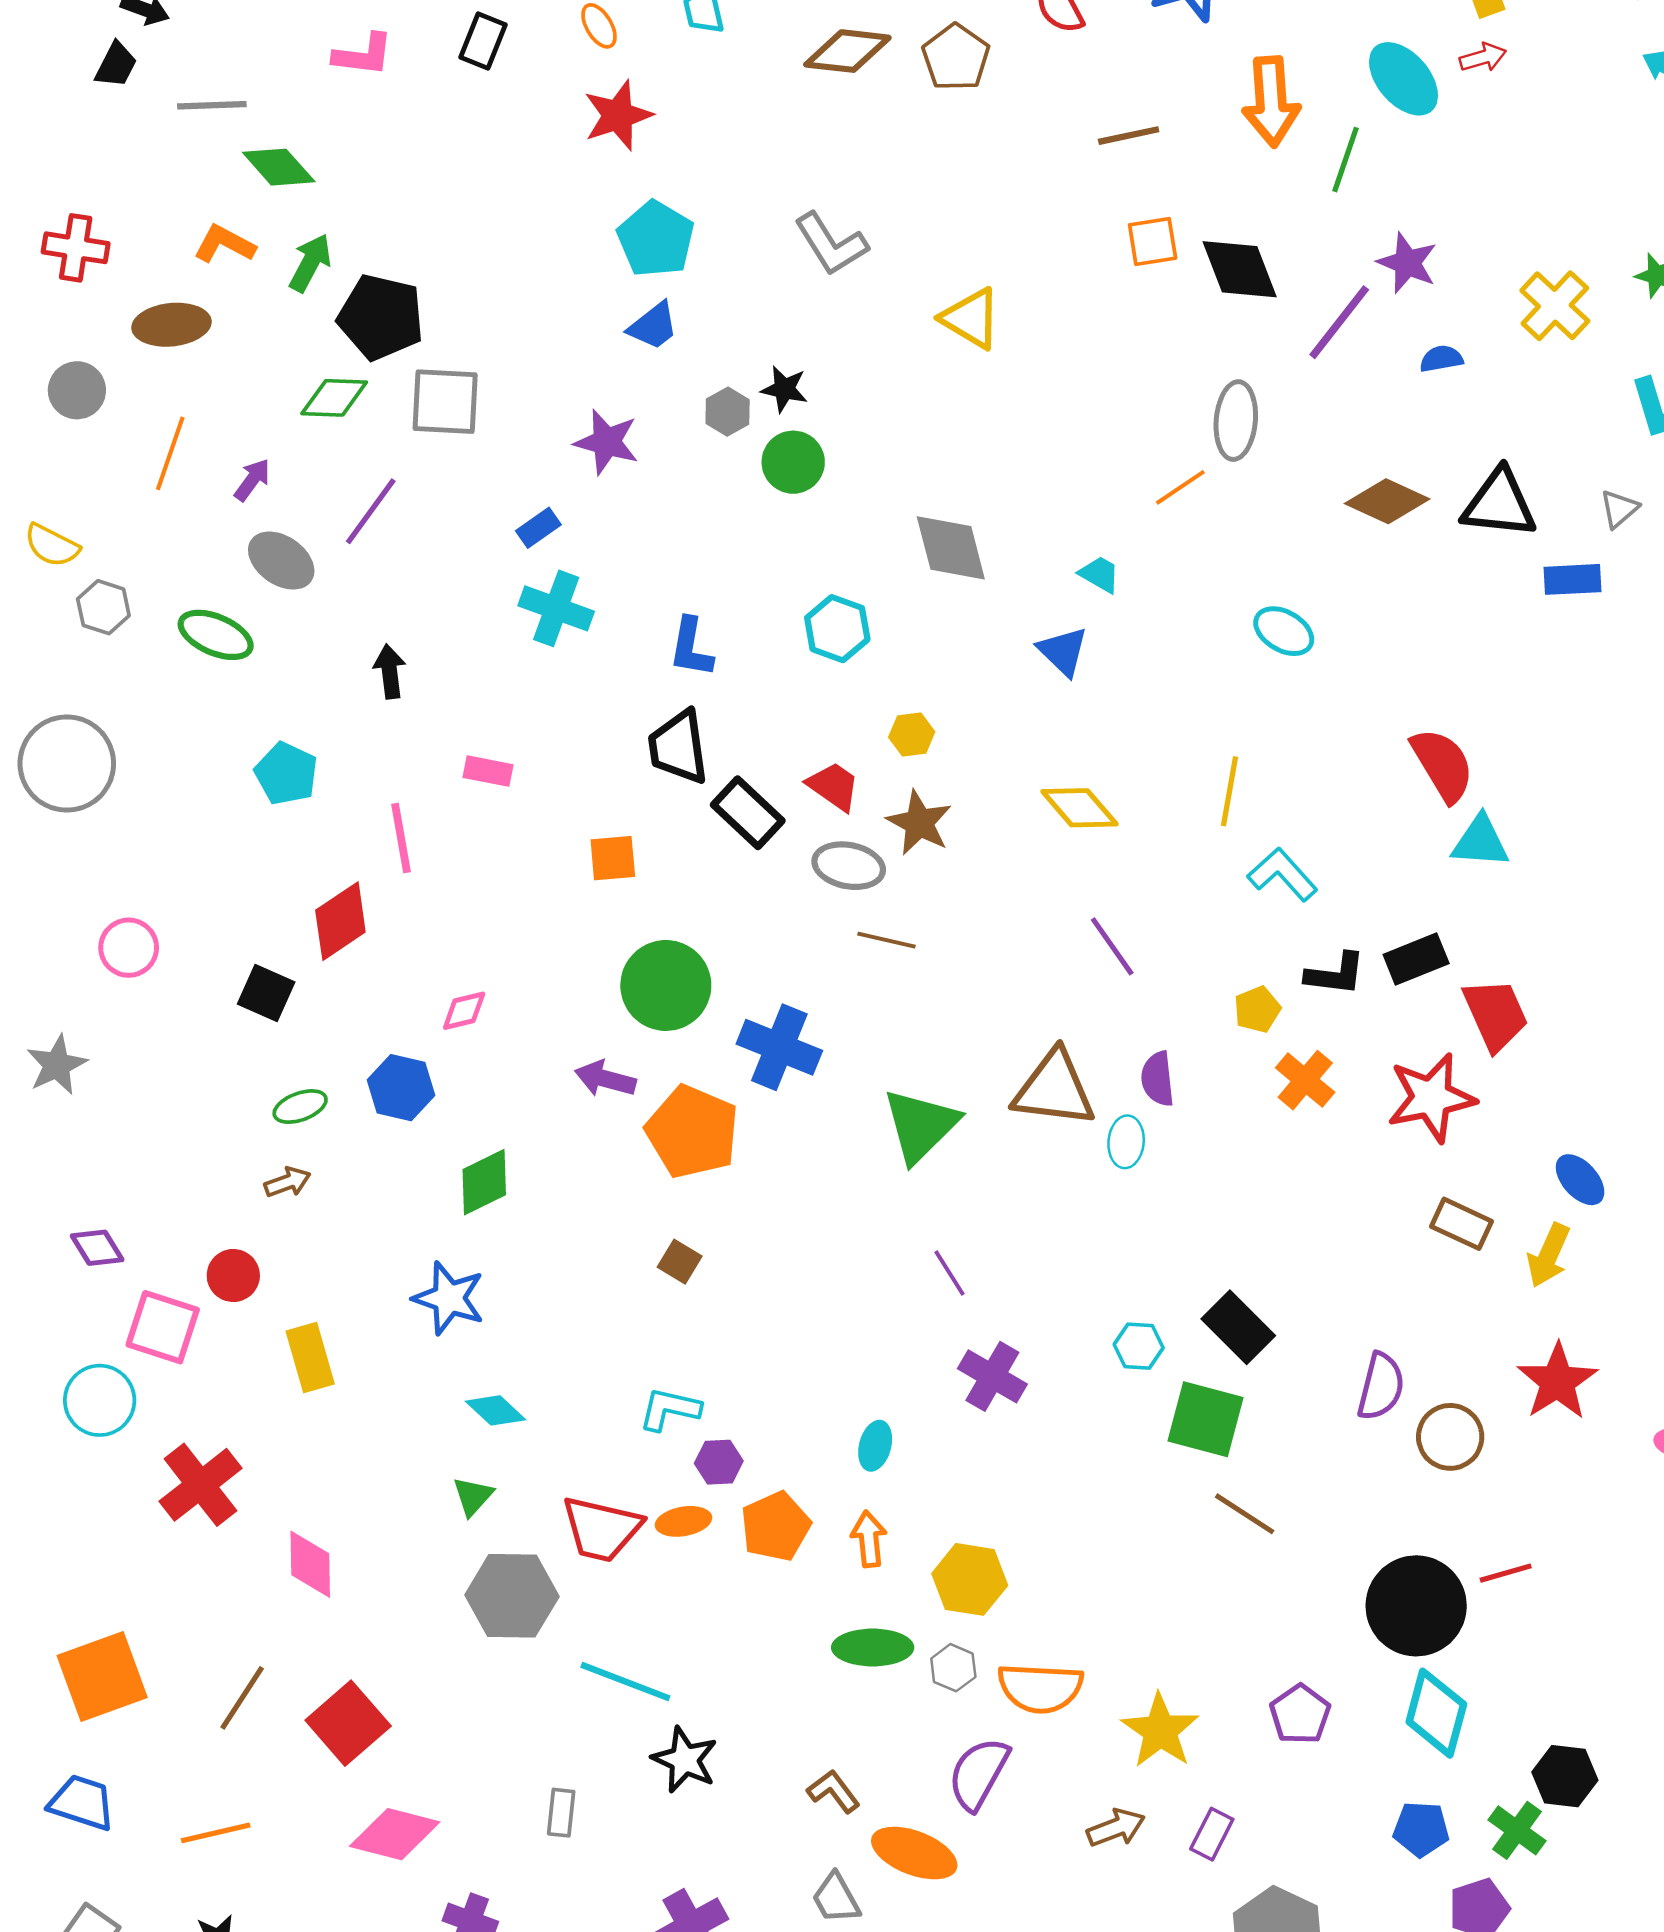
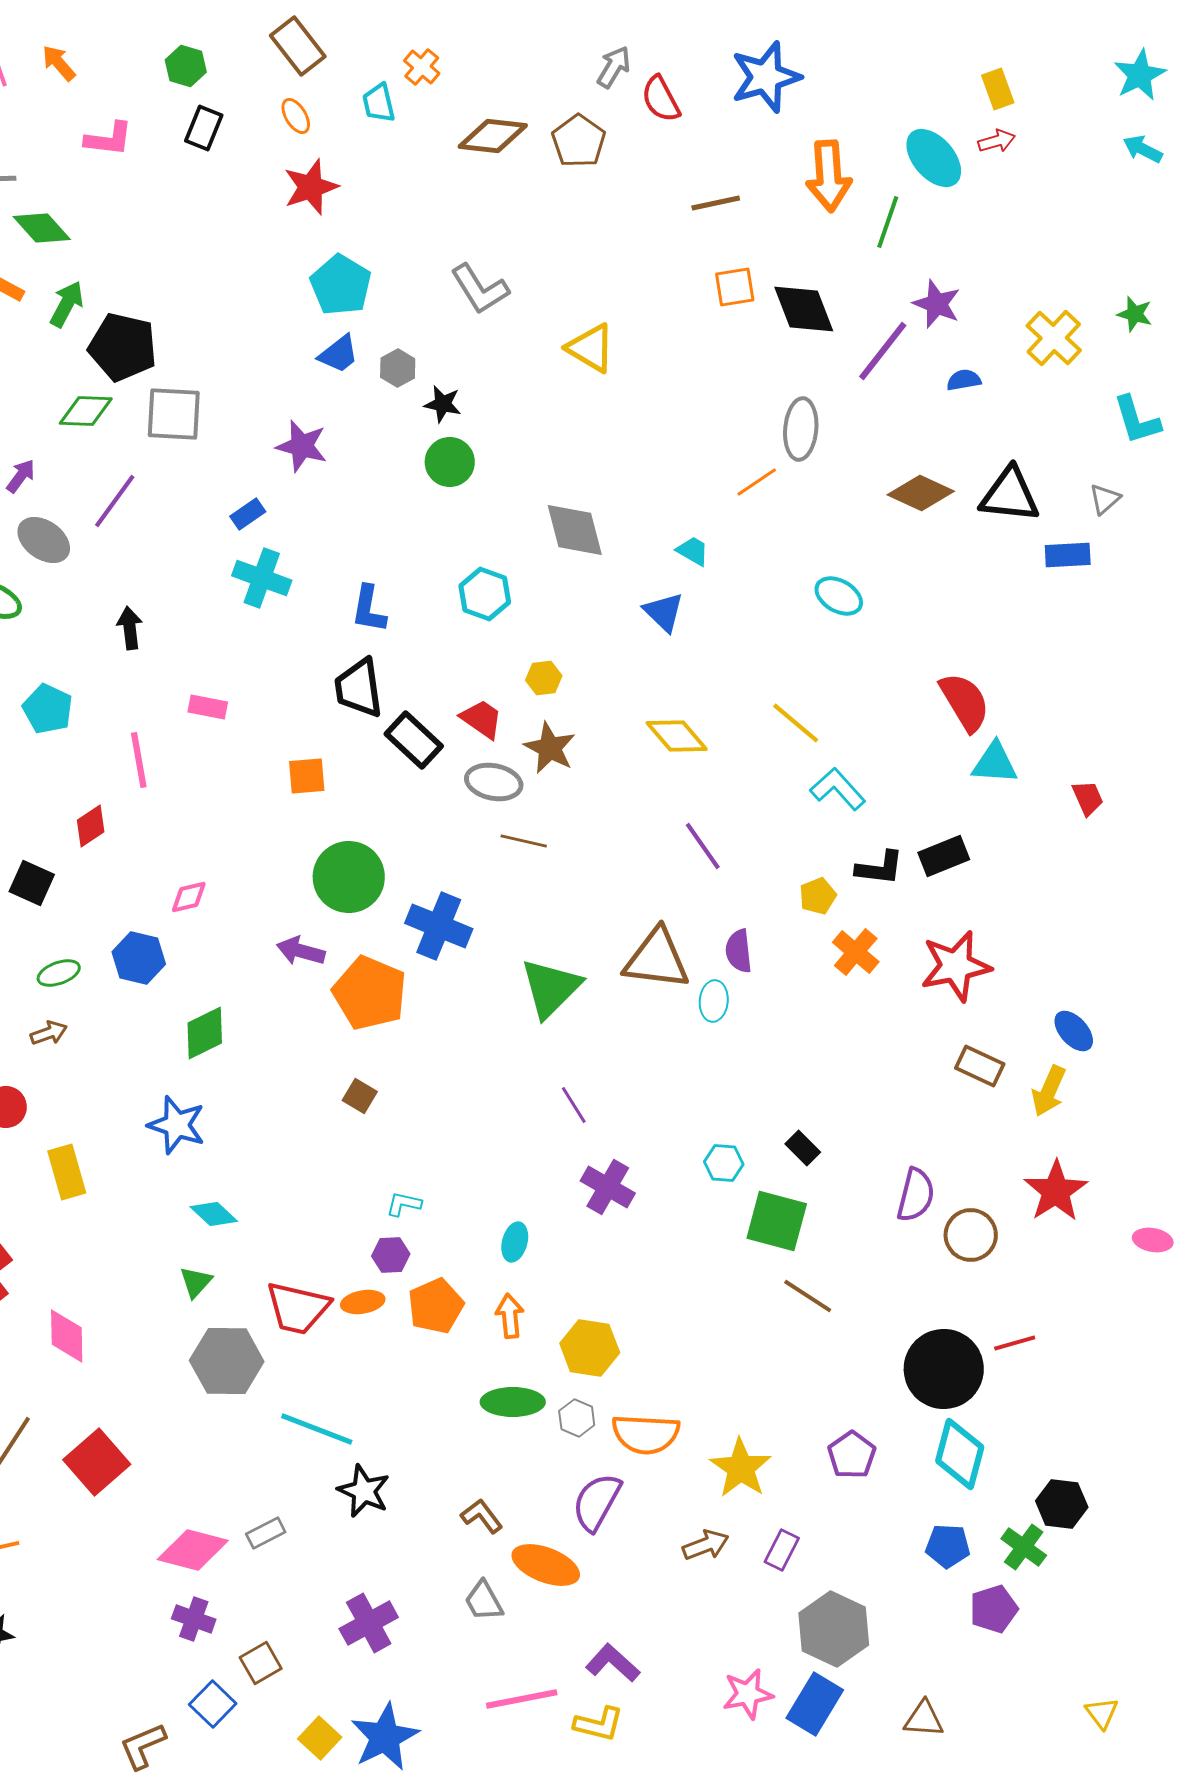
gray hexagon: (728, 412) -> (398, 368), moved
yellow line: (1229, 791) -> (796, 723), turned -60
red diamond: (340, 921) -> (91, 826), size x0.7
red trapezoid: (1496, 1014) -> (1088, 798), moved, size x0.6
black rectangle: (1238, 1327) -> (803, 1148), size x0.6
cyan L-shape: (670, 1409) -> (404, 1204), moved, size x0.7
gray rectangle: (561, 1813) -> (266, 1533), turned 57
pink diamond: (395, 1834) -> (193, 1550), moved

